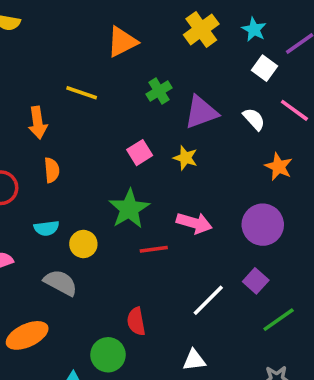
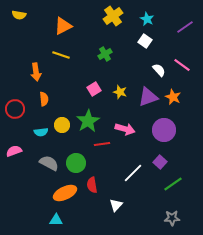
yellow cross: (201, 29) -> (113, 16), moved
cyan star: (254, 29) -> (147, 19), moved
orange triangle: (122, 42) -> (63, 26), moved
white square: (265, 68) -> (145, 41), moved
purple triangle: (201, 112) -> (148, 97), moved
yellow circle: (83, 244) -> (62, 125), moved
orange ellipse: (27, 335) -> (65, 193), moved
green circle: (108, 355) -> (76, 163), moved
white triangle: (194, 360) -> (116, 205), moved, turned -40

